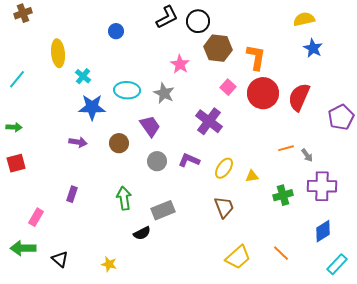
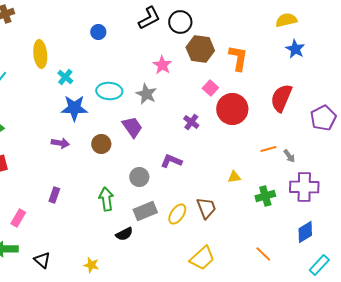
red circle: (263, 93) -> (232, 109), moved
purple cross: (209, 121) -> (191, 122), size x0.6
gray circle: (157, 161) -> (139, 177), moved
yellow ellipse: (224, 168) -> (177, 214), moved
yellow trapezoid: (238, 257) -> (202, 258), moved

